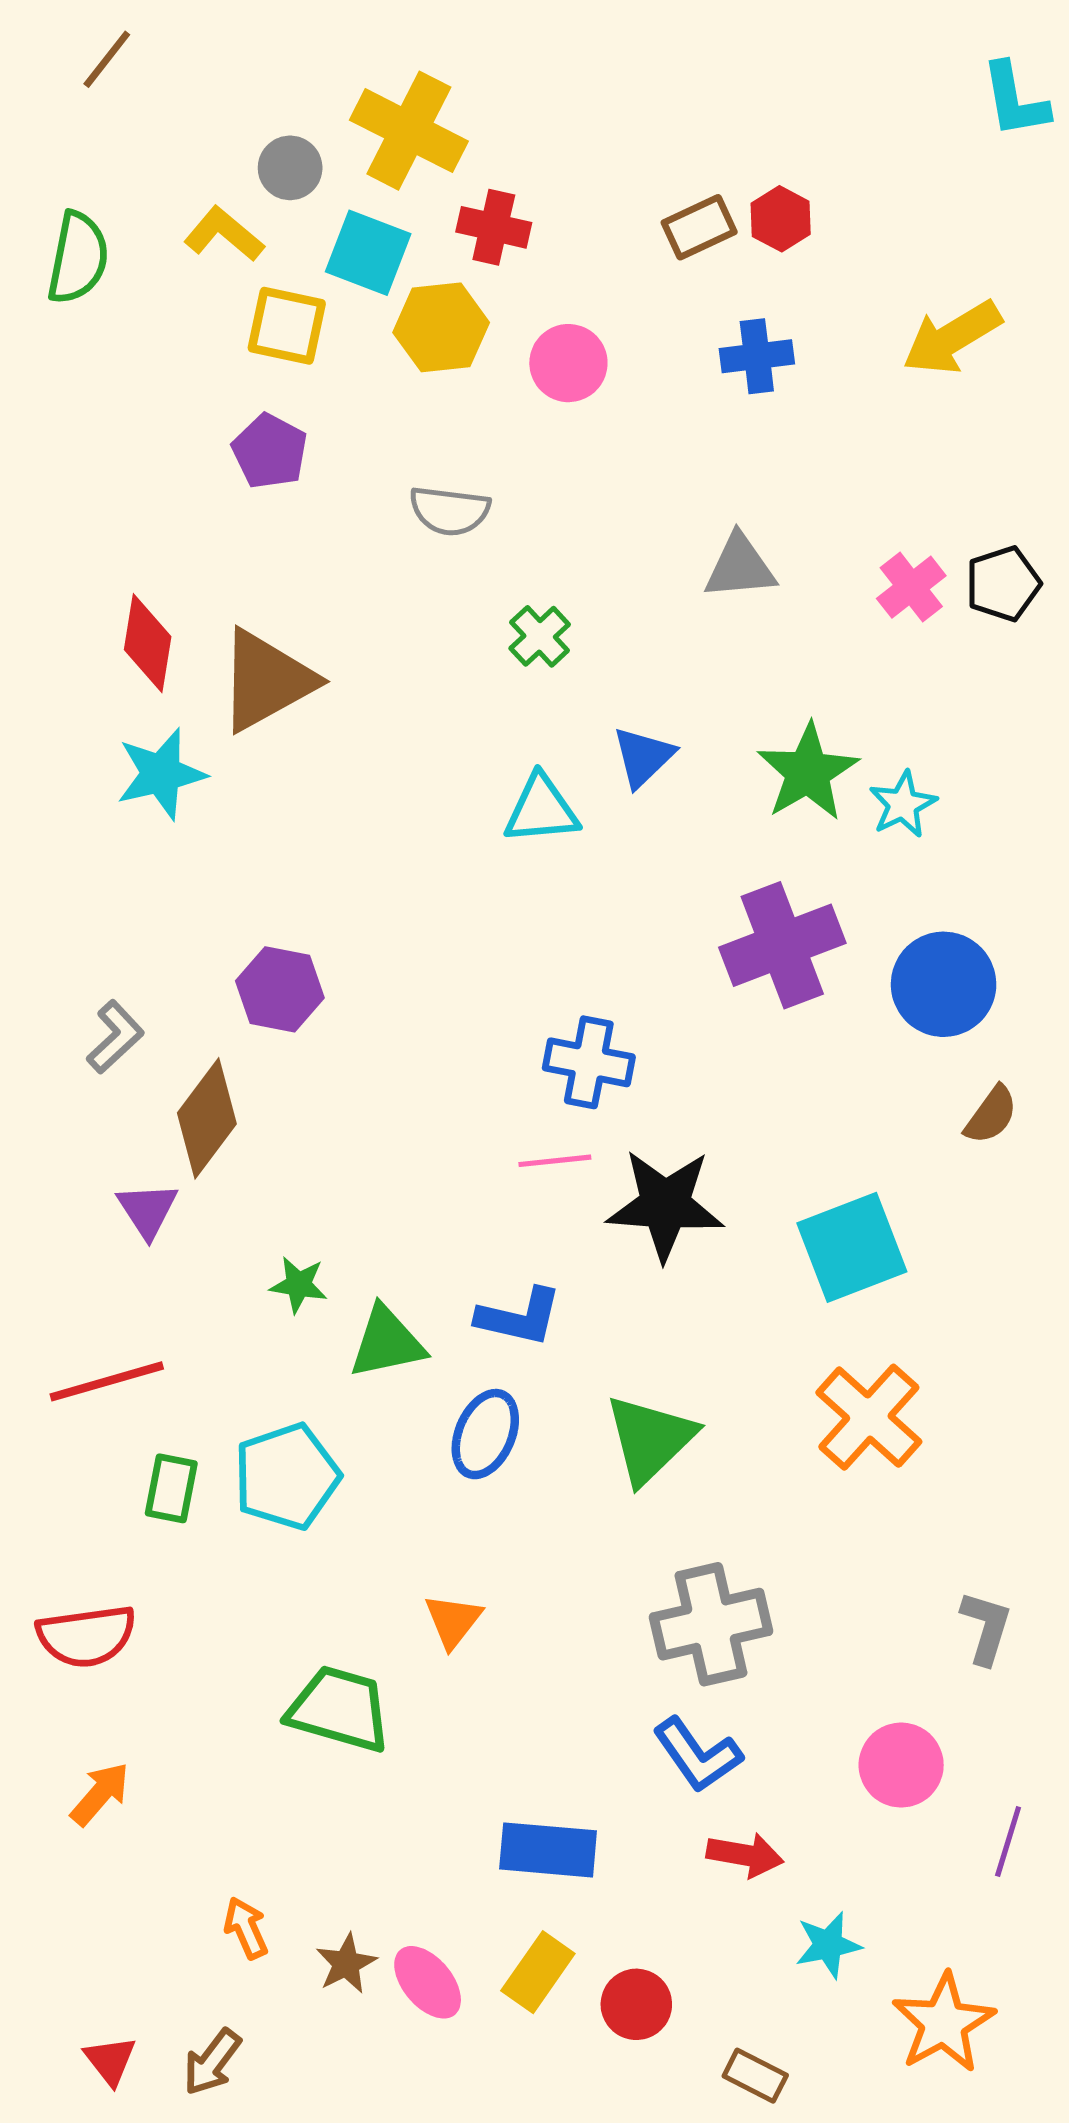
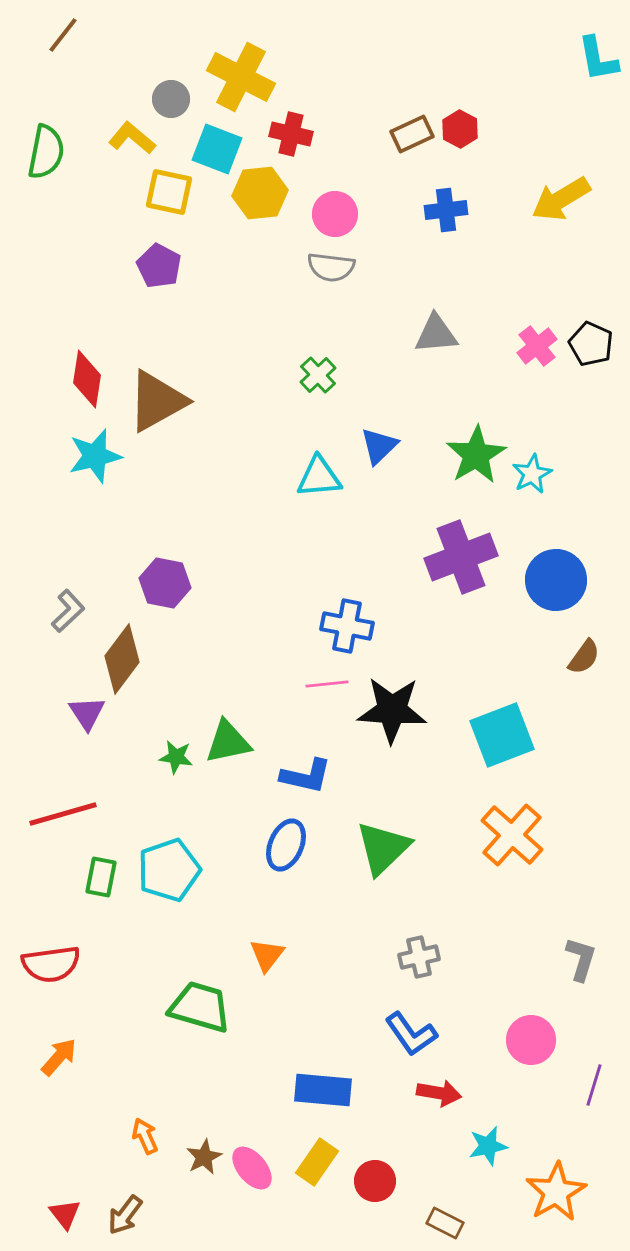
gray semicircle: (450, 511) -> (331, 267), moved
black pentagon: (1003, 584) -> (591, 344), turned -30
green triangle: (387, 1342) -> (228, 742), moved
gray cross: (711, 1624) -> (419, 957), size x0.6

